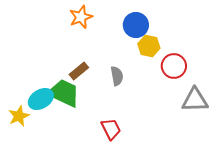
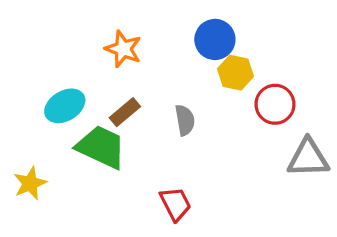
orange star: (81, 17) -> (123, 49), moved, turned -30
cyan ellipse: (41, 99) -> (65, 106), moved

